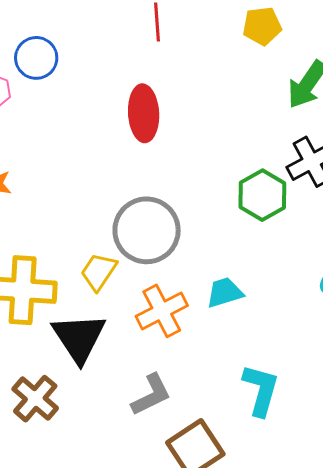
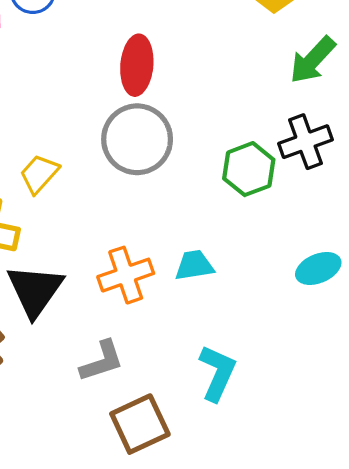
gray circle: (147, 230) -> (137, 139), moved
yellow trapezoid: (99, 272) -> (39, 174), moved

